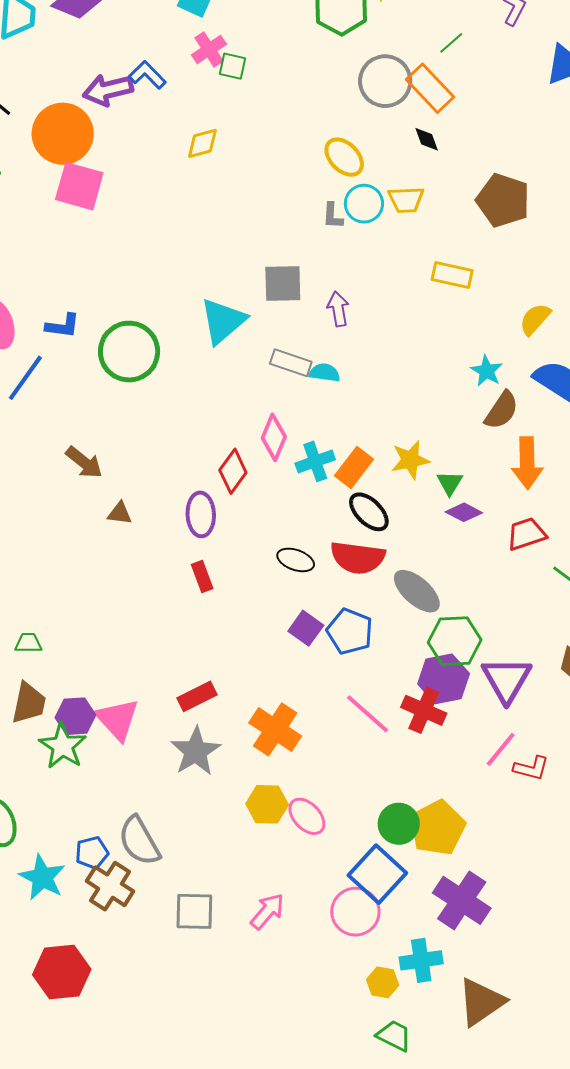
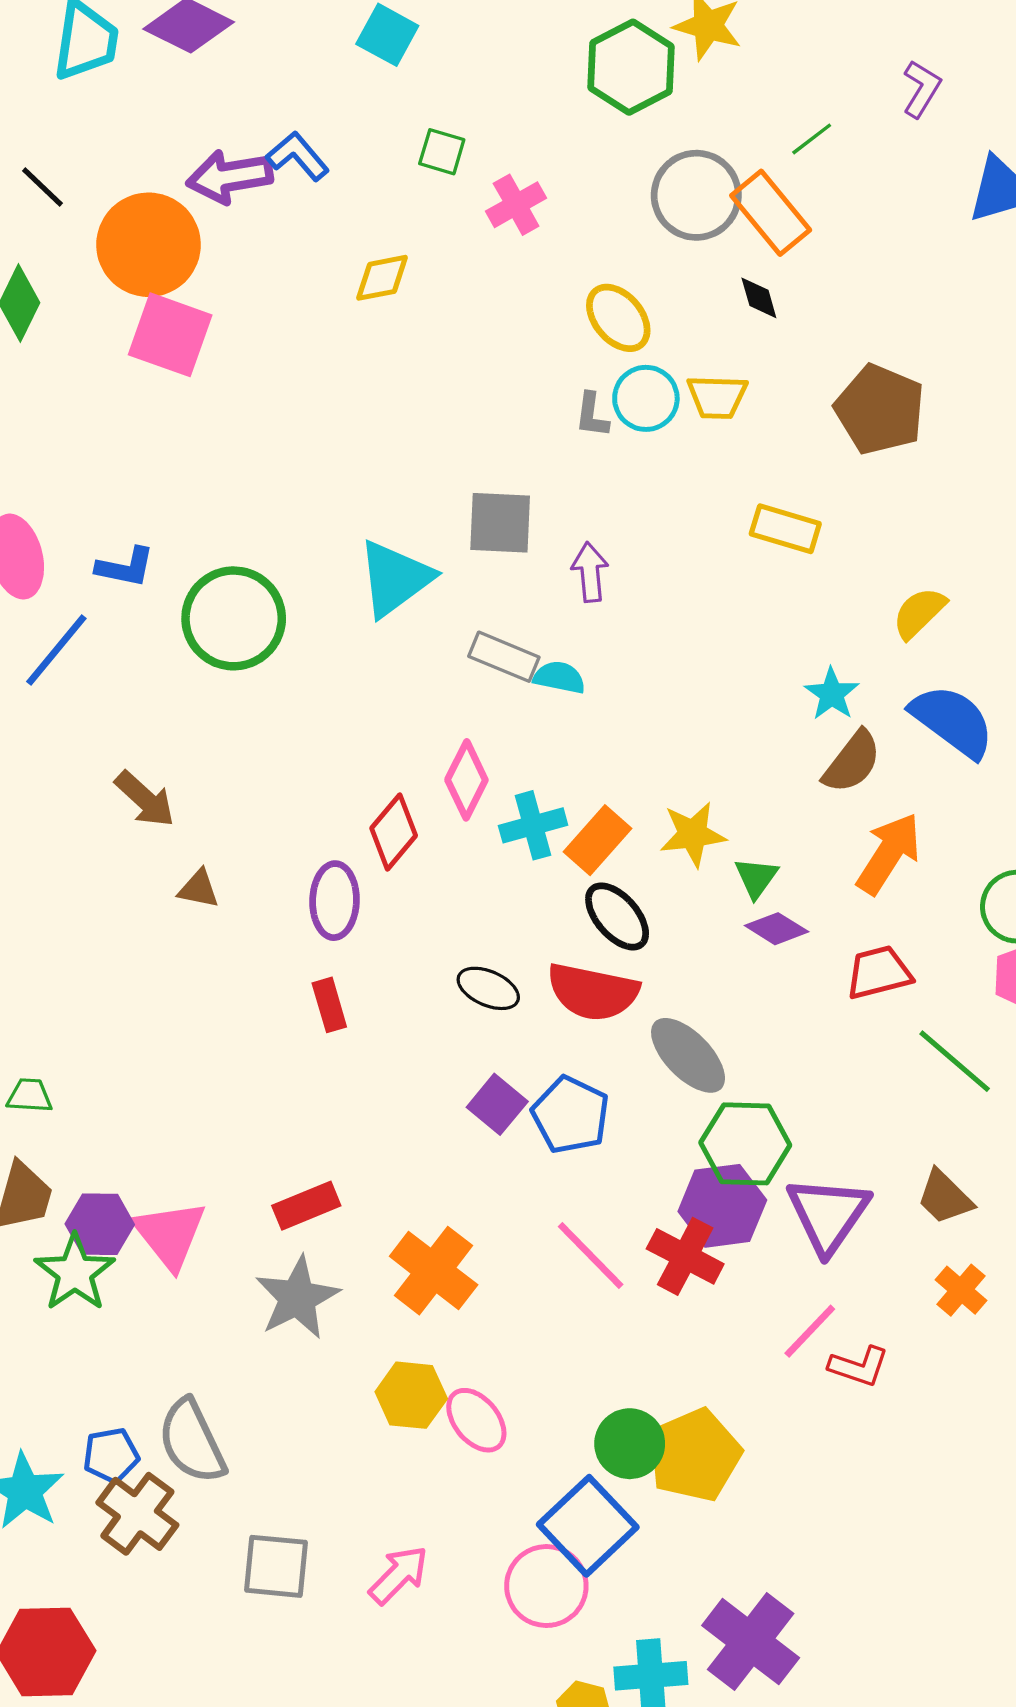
pink cross: (209, 50) -> (516, 205), moved
orange arrow: (527, 463) -> (889, 853), turned -150
purple cross: (462, 900) -> (751, 1642), moved

